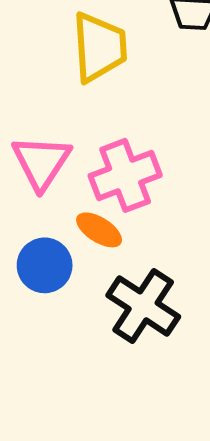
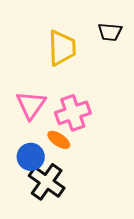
black cross: (143, 306) -> (47, 182), moved

